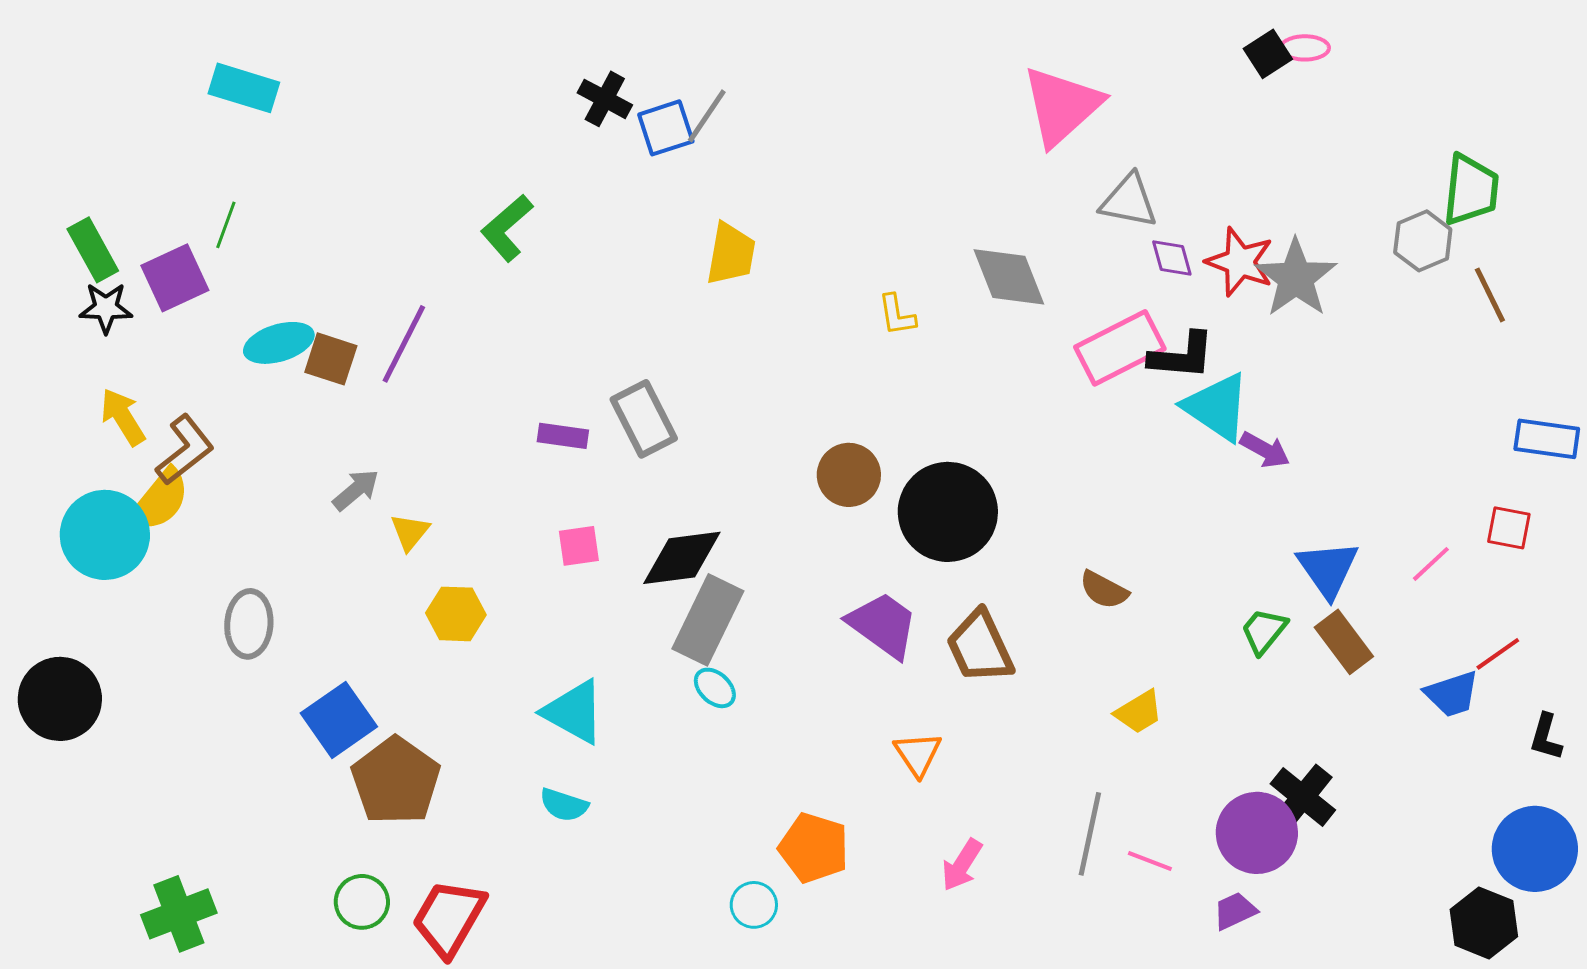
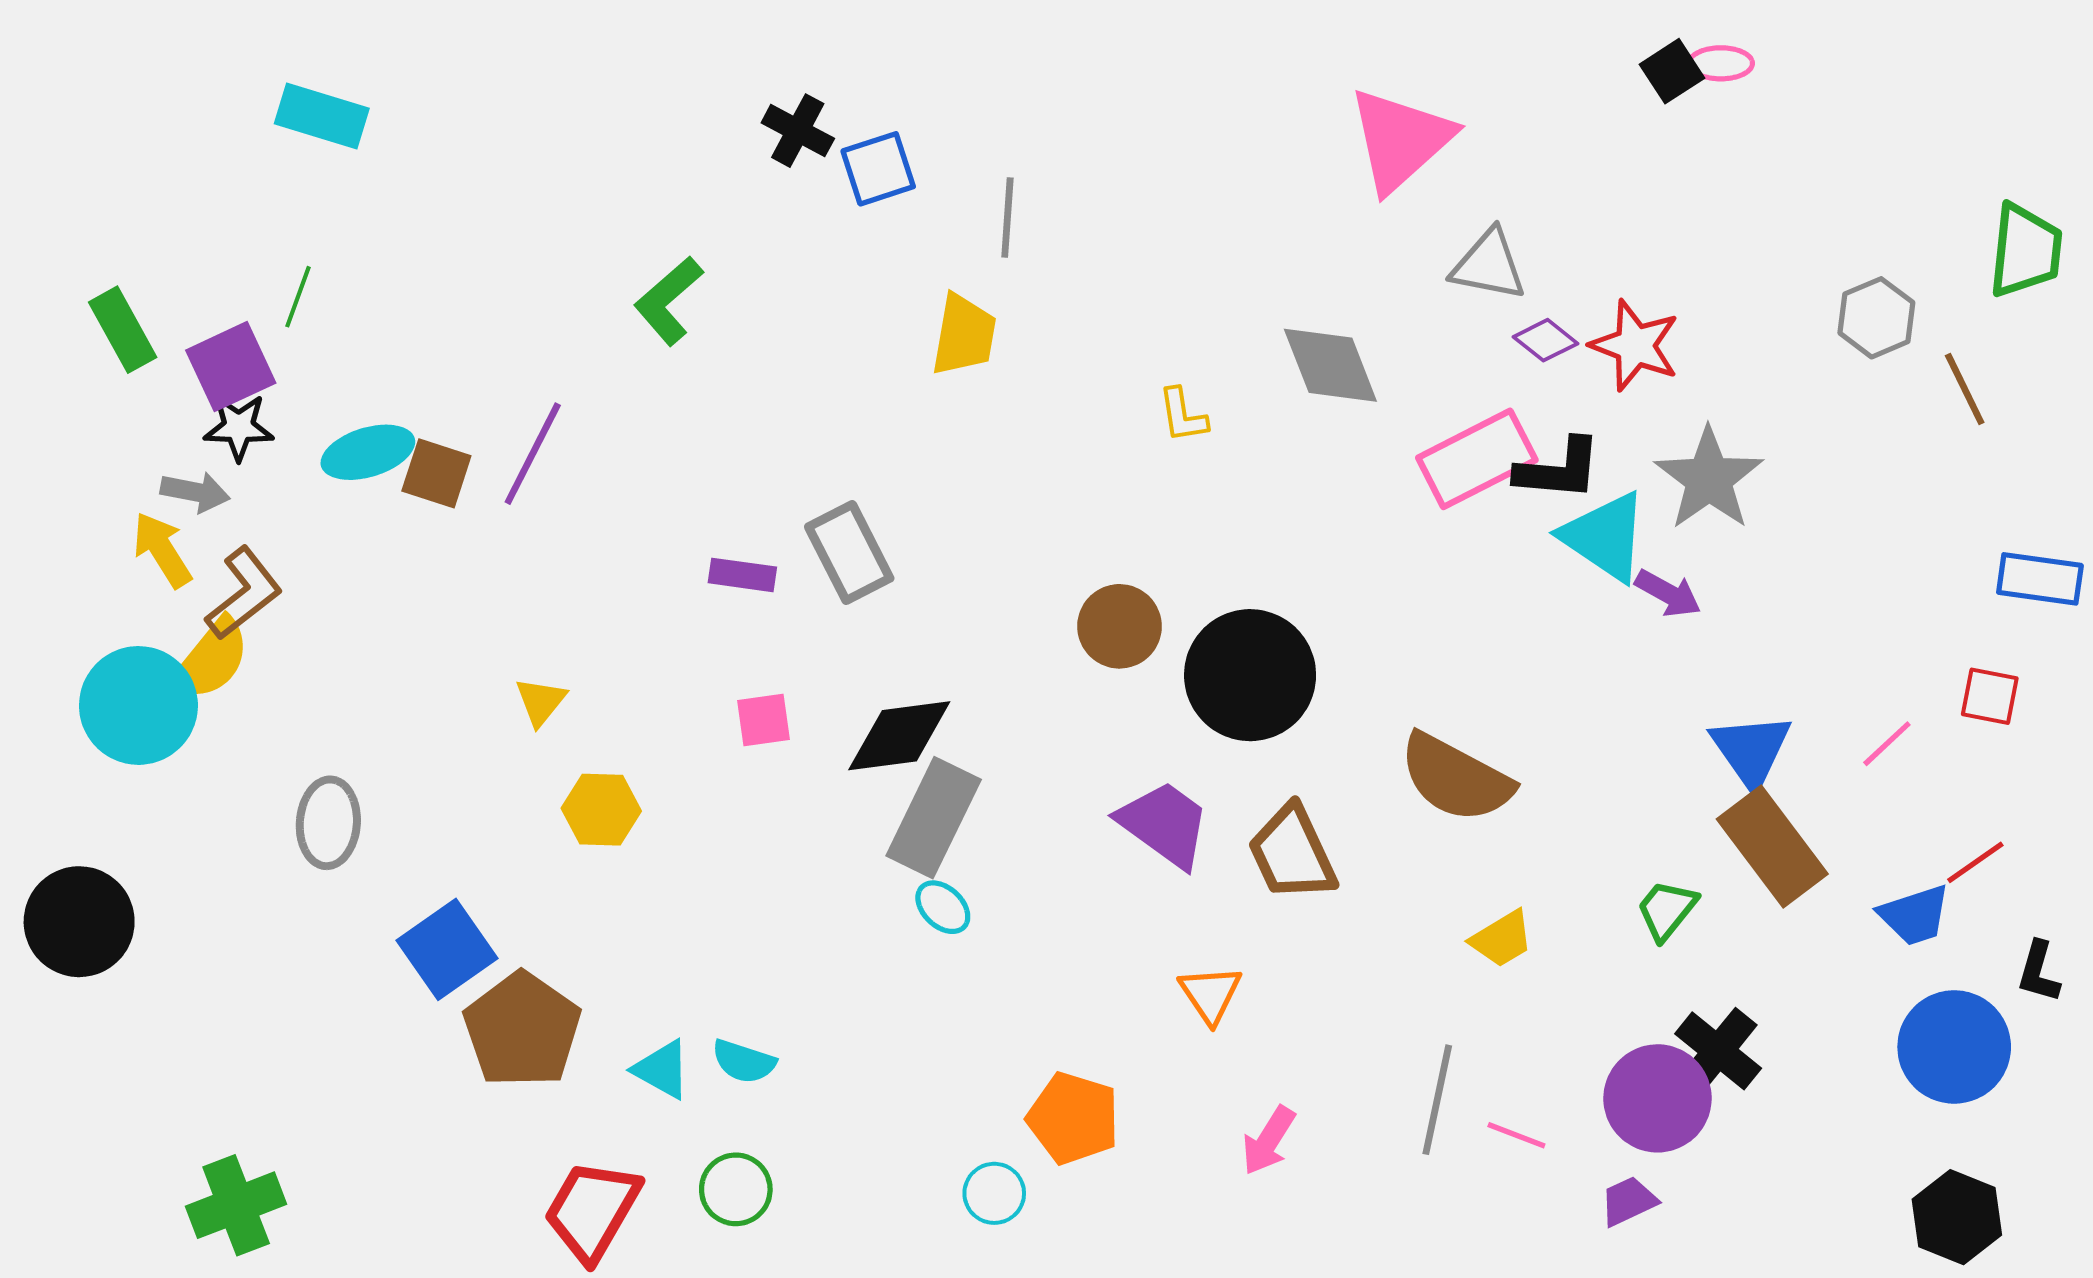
gray line: (707, 116) -> (1007, 218), moved, turned -30
green trapezoid: (1471, 190) -> (2025, 251), moved
purple diamond: (1172, 258) -> (1545, 340), turned -36
gray star: (1296, 278) -> (1709, 479), moved
black star: (106, 308) -> (239, 427), moved
gray arrow: (356, 490) -> (195, 492), moved, turned 51
brown semicircle: (1104, 590) -> (1456, 778), size x1.8
green trapezoid: (1264, 631) -> (1667, 910), moved
brown rectangle: (1344, 642) -> (1772, 847), size x1.4
cyan triangle: (574, 712) -> (662, 1069), moved, size x0.7
blue circle: (1535, 849) -> (1954, 1047), moved
green circle: (362, 902) -> (736, 1189), moved

